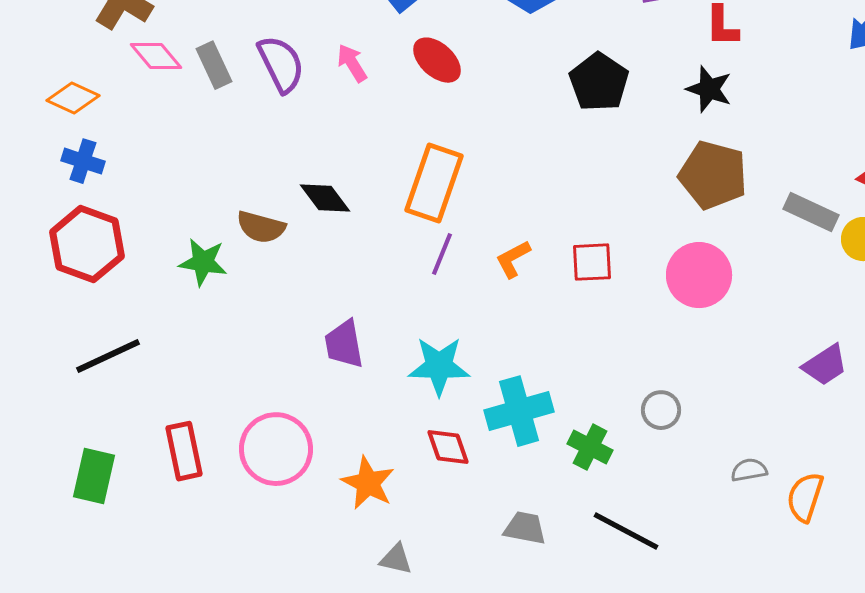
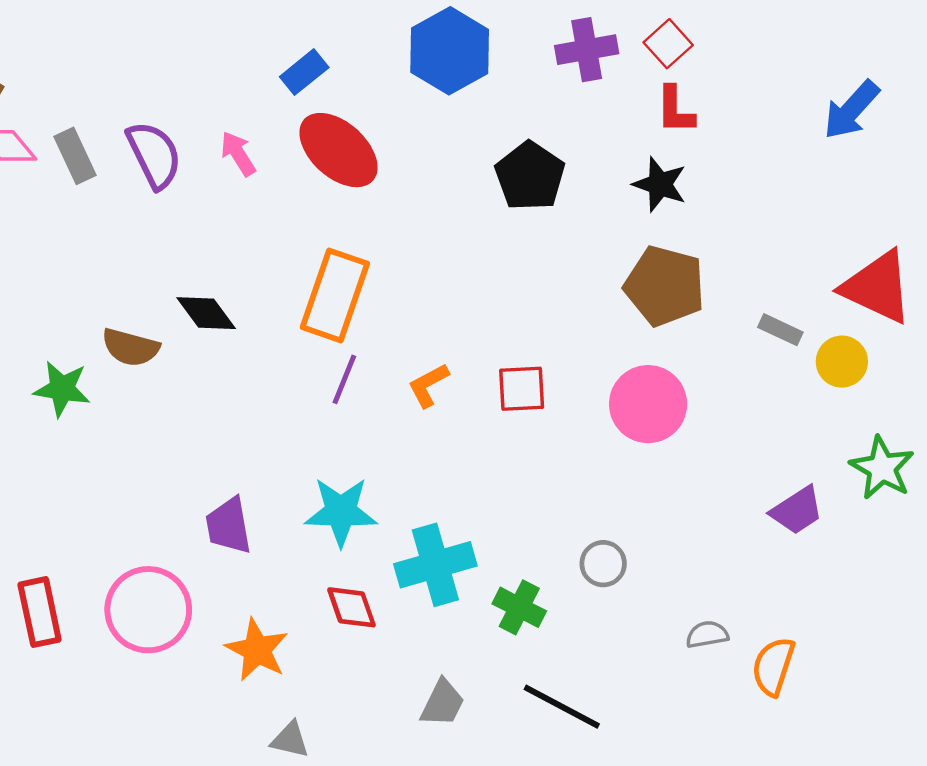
red ellipse: (437, 60) -> (338, 150), size x1.4
gray rectangle: (811, 212) -> (780, 330), size x0.7
purple trapezoid: (344, 344) -> (229, 526), moved
gray trapezoid: (525, 528) -> (442, 703), turned 105

